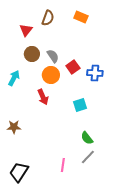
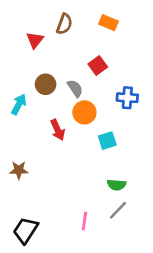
brown circle: (32, 54) -> (46, 84), moved
gray semicircle: (53, 56) -> (75, 88), moved
red square: (73, 67) -> (98, 66), moved
orange circle: (51, 75) -> (84, 112), moved
green semicircle: (87, 138) -> (117, 185), turned -48

